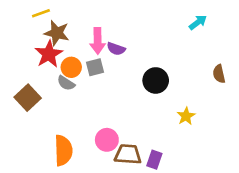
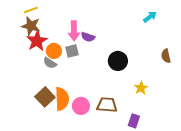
brown star: (57, 33) -> (31, 26), moved
brown square: (28, 98) -> (45, 97), moved
orange semicircle: (63, 150) -> (62, 99), moved
brown trapezoid: (128, 154) -> (107, 105), moved
purple rectangle: (154, 160) -> (134, 121), moved

